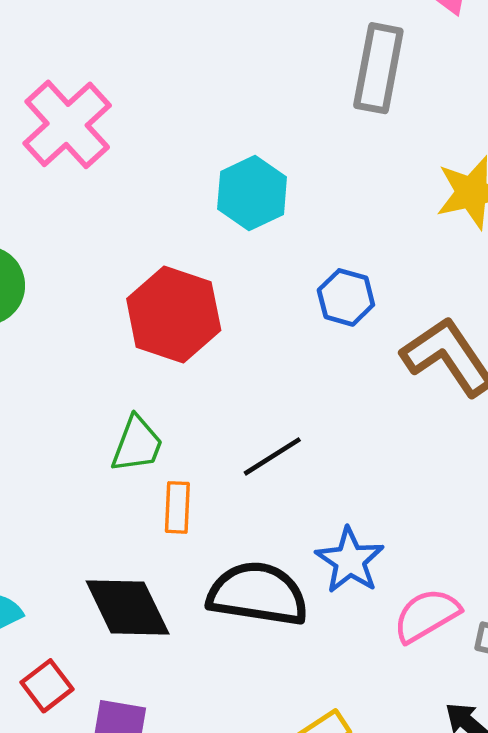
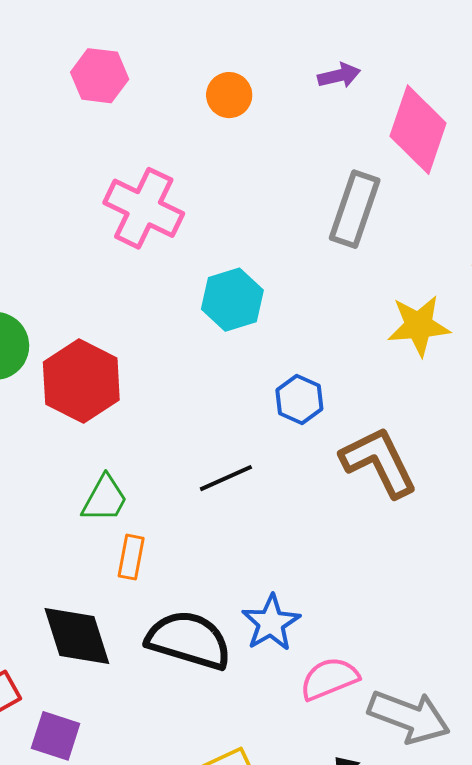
pink cross: (67, 124) -> (144, 208), moved, turned -30
red hexagon: (174, 314) -> (81, 381), moved
black line: (272, 456) -> (226, 478), moved

